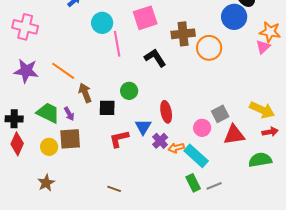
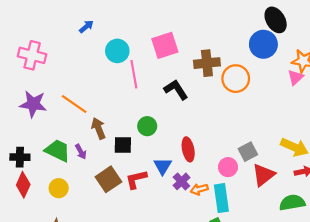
red triangle: (234, 135) -> (263, 175), turned -30
brown square: (70, 139) -> (108, 179), moved, turned -30
cyan rectangle: (196, 156) -> (221, 198), turned 40

